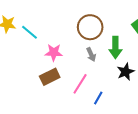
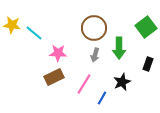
gray arrow: (91, 54) -> (95, 55), turned 40
black star: (126, 72) -> (122, 82), moved

